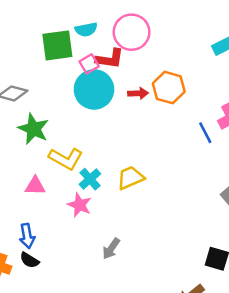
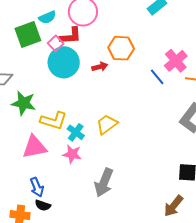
red arrow: (138, 93) -> (100, 67), moved
pink triangle: (35, 186) -> (35, 147), size x1.5
gray arrow: (111, 249) -> (104, 183), size x1.6

